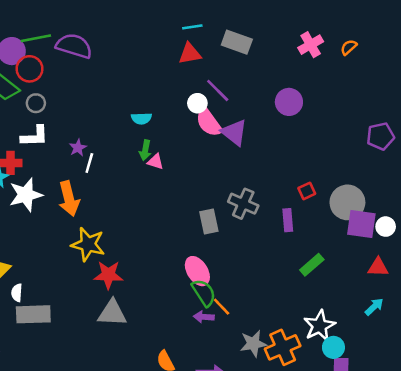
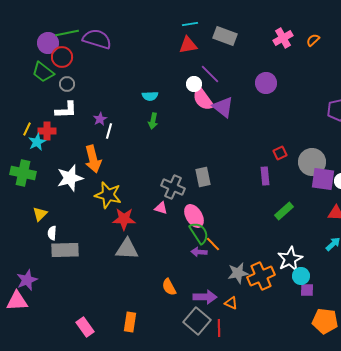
pink triangle: (155, 162) -> (161, 208), moved
white star: (26, 195) -> (70, 178), moved
gray cross: (243, 204) -> (173, 187), moved

